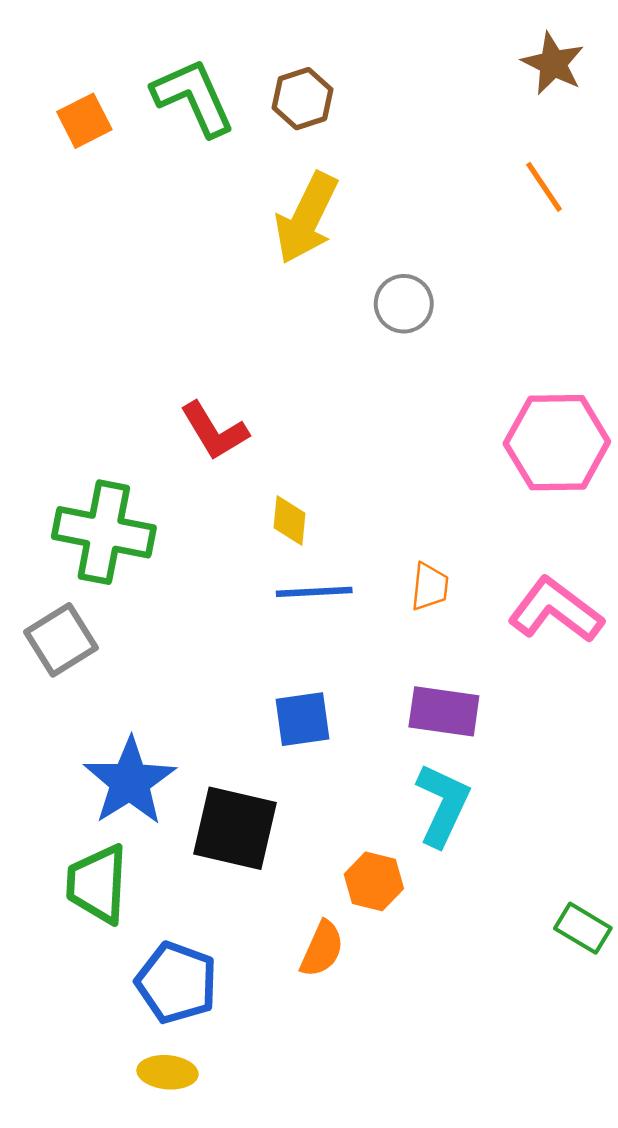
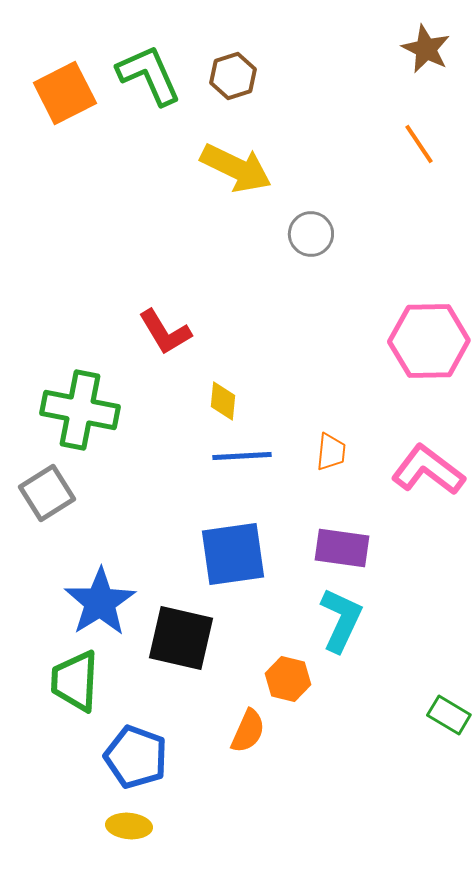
orange square: (84, 121) -> (65, 93), size x1.5
yellow arrow: (306, 218) -> (236, 168), turned -90
blue square: (302, 719) -> (233, 554), size x1.5

